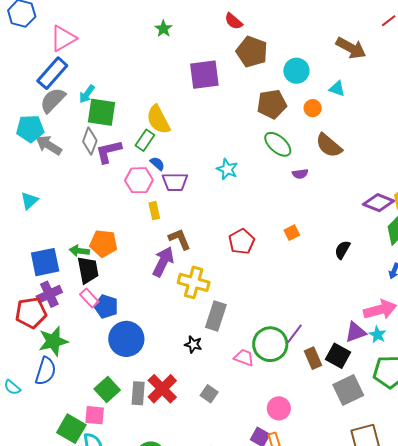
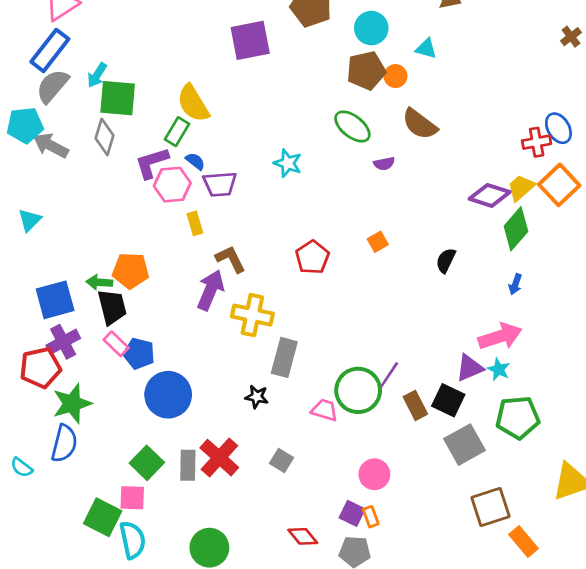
brown pentagon: (272, 104) -> (366, 71), moved
purple L-shape: (109, 151) -> (152, 163), moved

